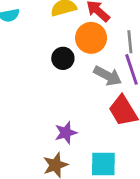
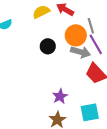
orange circle: (91, 38) -> (76, 35), moved

